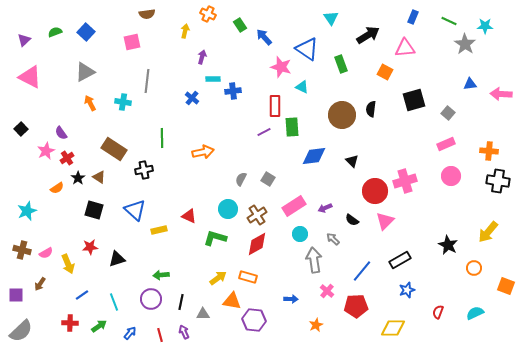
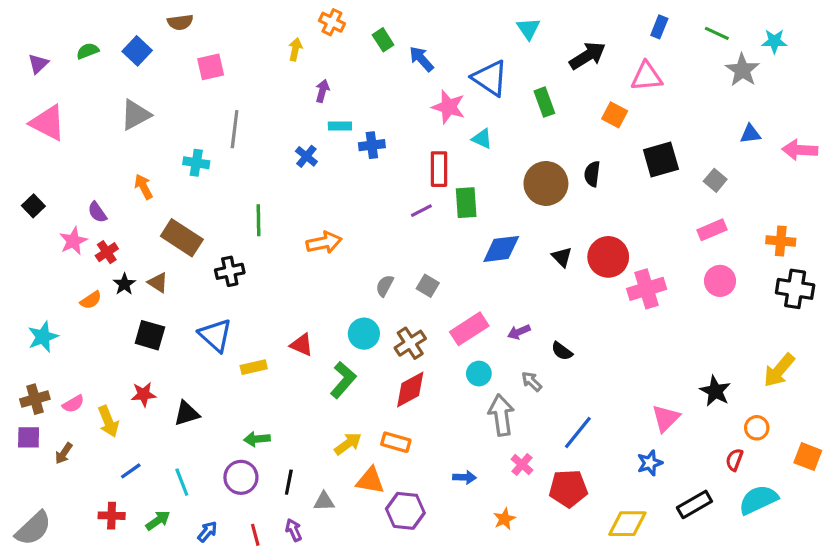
brown semicircle: (147, 14) -> (180, 22), moved
orange arrow: (90, 103) -> (144, 187), moved
red circle: (375, 191) -> (608, 257), moved
pink triangle: (385, 221) -> (666, 418), moved
green L-shape: (215, 238) -> (343, 380), turned 115
brown cross: (22, 250) -> (35, 399), turned -30
black rectangle: (400, 260) -> (694, 504), moved
purple square: (16, 295) -> (29, 437), moved
red semicircle: (438, 312) -> (734, 460), moved
cyan semicircle: (475, 313) -> (758, 500), size x1.4

